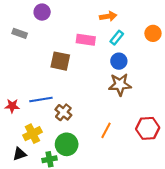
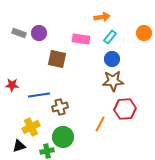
purple circle: (42, 12) -> (39, 33), moved
red star: (12, 106) -> (12, 85), moved
brown cross: (63, 112) -> (60, 107), turned 35
red hexagon: (148, 128) -> (125, 109), moved

